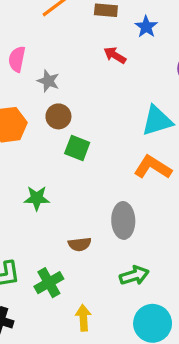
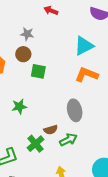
gray star: (48, 81) -> (27, 34), moved
green arrow: (134, 275) -> (68, 140), moved
green cross: (49, 283) -> (35, 144), moved

